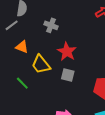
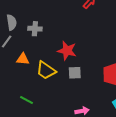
gray cross: (51, 25) -> (35, 29), moved
green line: (22, 83) -> (27, 100), moved

